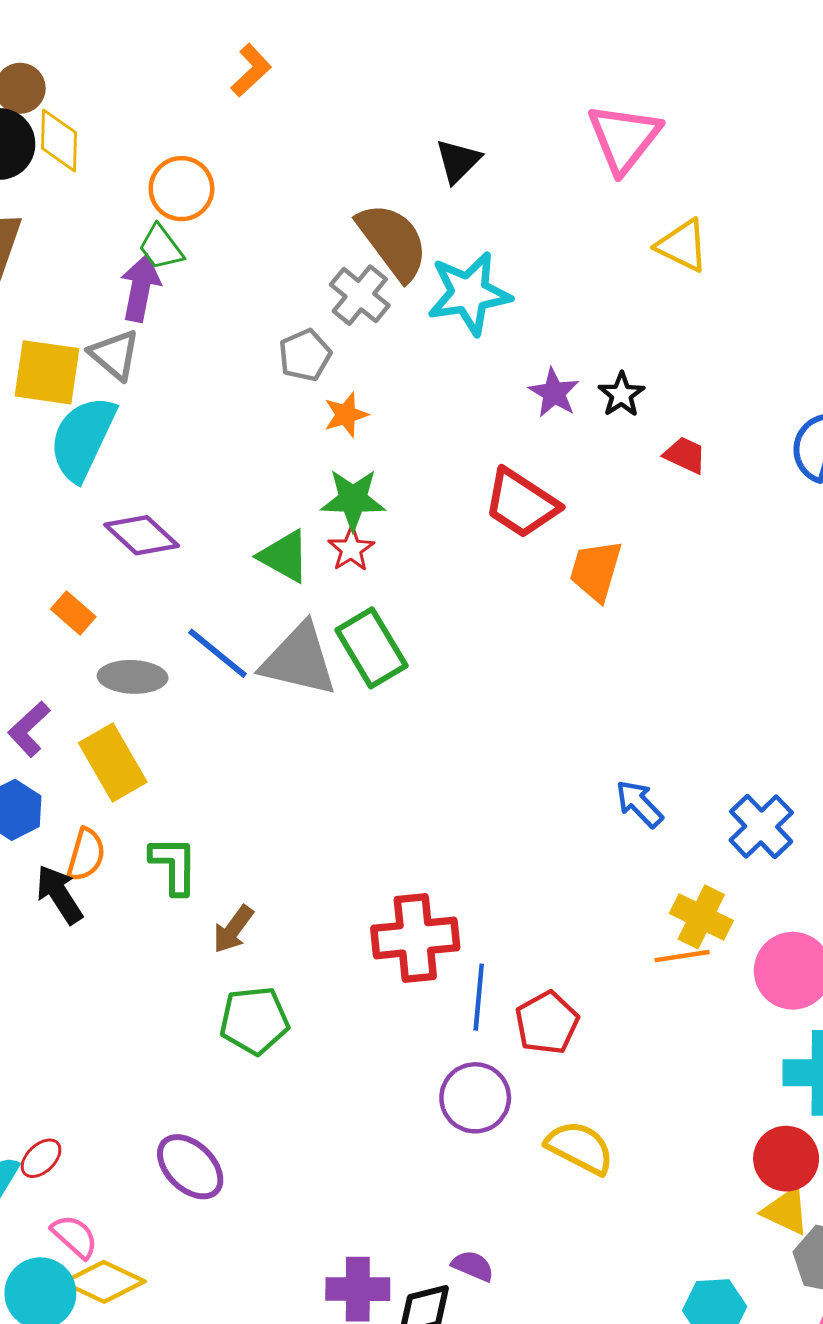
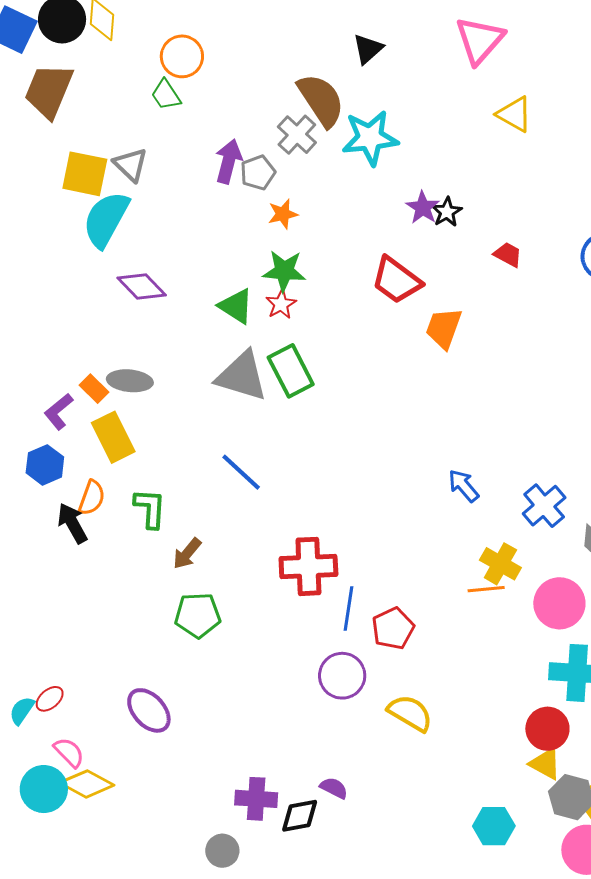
purple arrow: (140, 288) -> (229, 161), moved
black star: (621, 395) -> (447, 212), moved
orange rectangle: (73, 613) -> (94, 389), moved
blue line: (217, 653) -> (241, 472), moved

